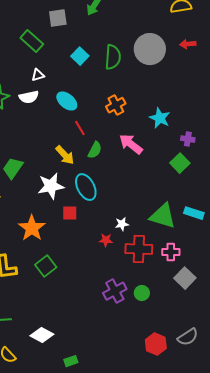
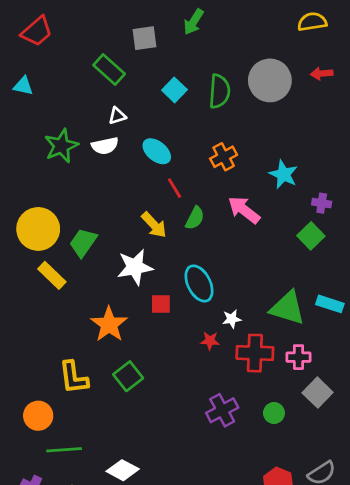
cyan ellipse: (86, 187) -> (199, 283), moved
green circle: (142, 293) -> (274, 413), moved

